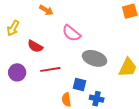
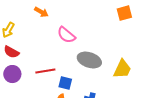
red semicircle: (35, 46) -> (11, 52), moved
blue square: (79, 85) -> (65, 83), moved

